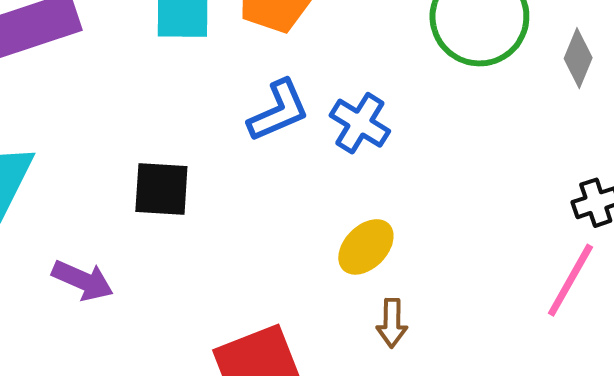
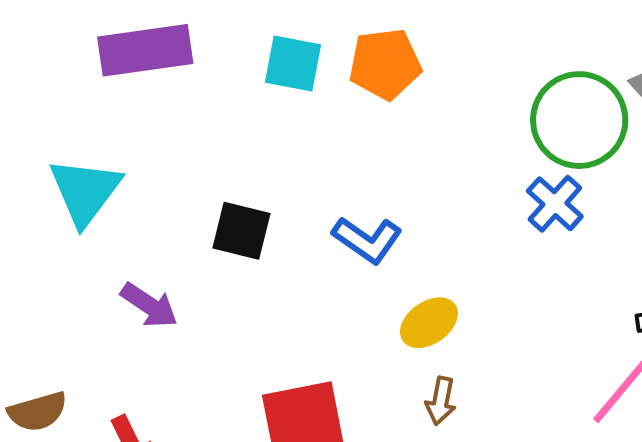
blue L-shape: (278, 111) -> (367, 240), moved, turned 48
blue cross: (360, 123) -> (555, 204), moved

